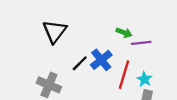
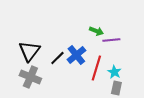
black triangle: (55, 31) -> (29, 51), moved

